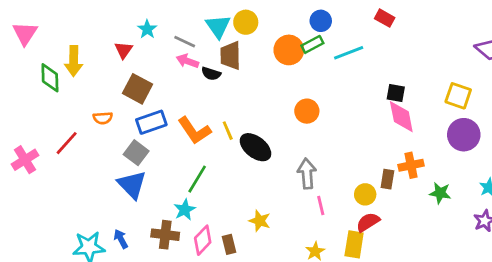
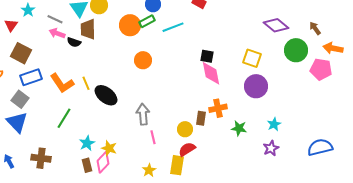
orange circle: (307, 111) -> (143, 60), moved
cyan star: (185, 210) -> (87, 143), moved
pink diamond: (203, 240) -> (103, 162), moved

